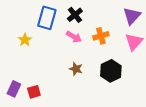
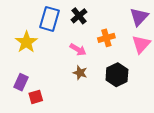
pink arrow: (74, 37) -> (78, 50), moved
yellow star: (25, 40) -> (26, 42), size x1.5
purple rectangle: (14, 89) -> (21, 82), moved

